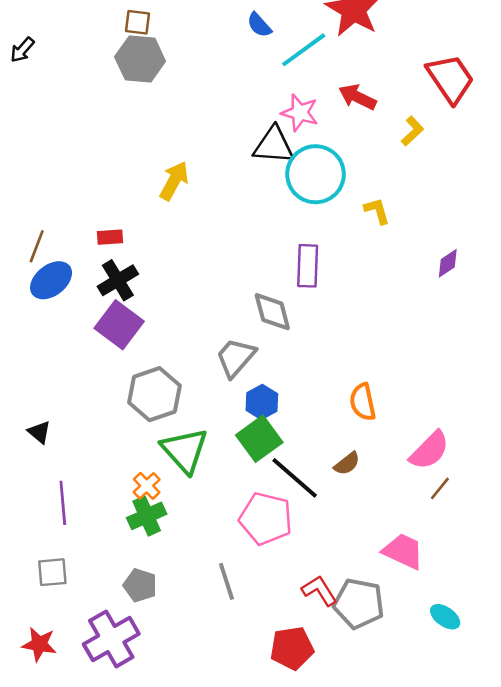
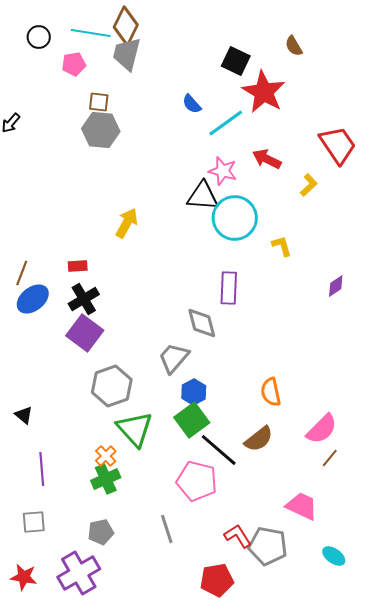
brown semicircle: (347, 464) -> (259, 439), size x1.4
gray pentagon: (140, 585) -> (101, 532), turned -30

